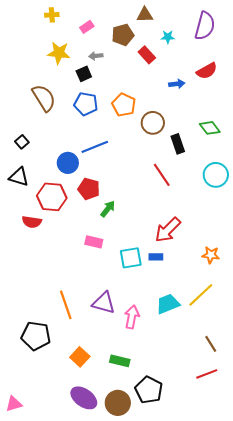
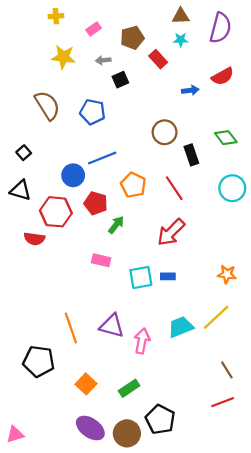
brown triangle: (145, 15) -> (181, 16), moved
black square: (84, 74) -> (120, 80), moved
orange pentagon: (124, 105) -> (133, 185), moved
red arrow: (168, 230) -> (171, 232), moved
green rectangle: (120, 361) -> (129, 388), turned -48

